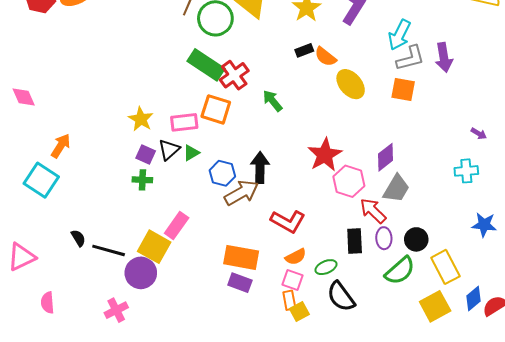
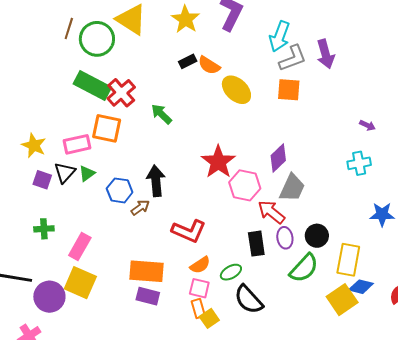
green cross: (142, 180) -> (44, 229), moved
brown arrow: (242, 193) -> (140, 208), size x0.6
yellow square: (154, 247) -> (80, 283), moved
yellow rectangle: (445, 267) -> (348, 260), turned 44
blue diamond: (474, 298) -> (361, 287), moved, turned 60

